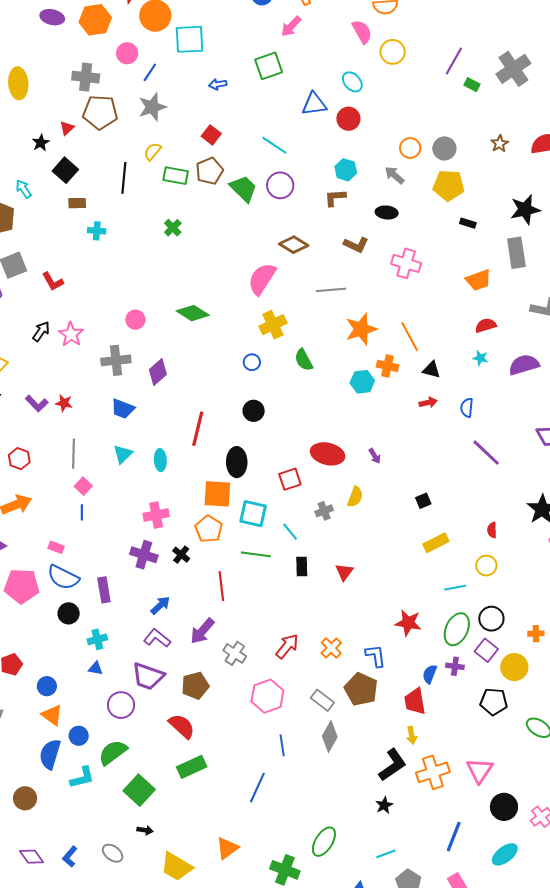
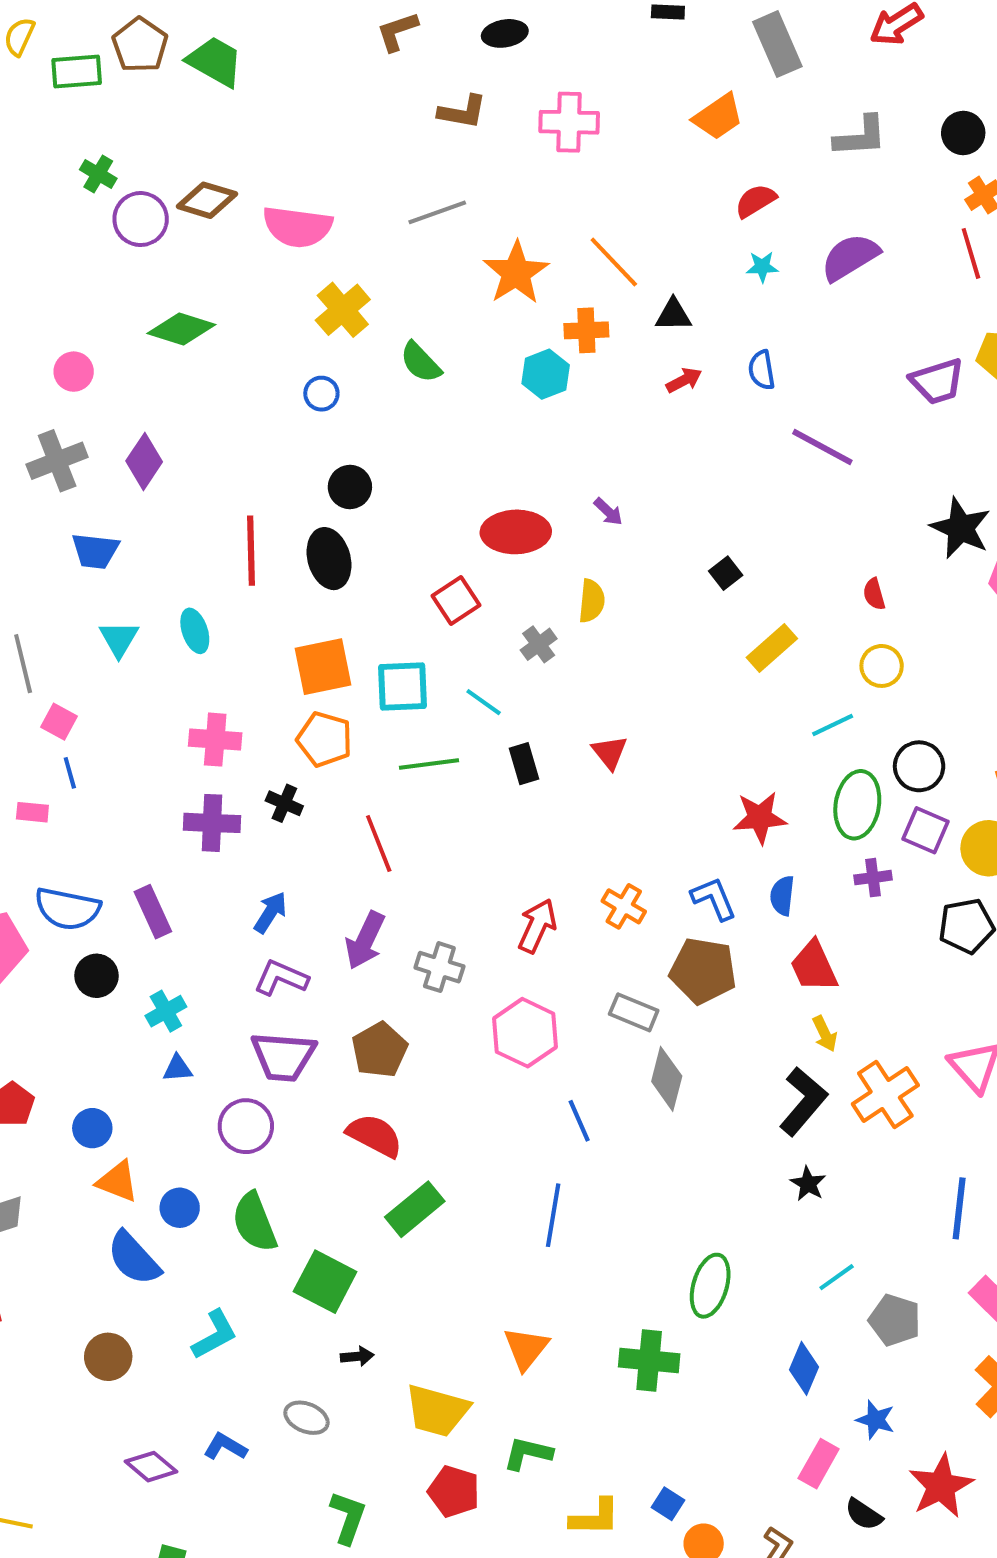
purple circle: (280, 185) -> (141, 219), moved
brown diamond: (294, 245) -> (207, 200), moved
pink semicircle: (262, 279) -> (297, 227), turned -100
black ellipse: (237, 462) -> (329, 559), moved
pink cross: (156, 515) -> (215, 740), turned 30
pink rectangle: (56, 547) -> (32, 812), moved
blue semicircle: (430, 674) -> (782, 896), moved
green semicircle: (113, 752) -> (254, 1222), turned -60
blue semicircle: (50, 754) -> (134, 1258), turned -44
cyan L-shape: (82, 778) -> (215, 1335), moved
blue L-shape: (70, 857) -> (225, 1447), turned 95

